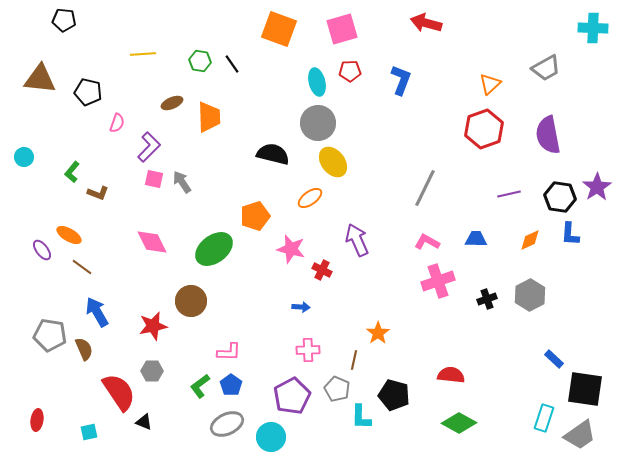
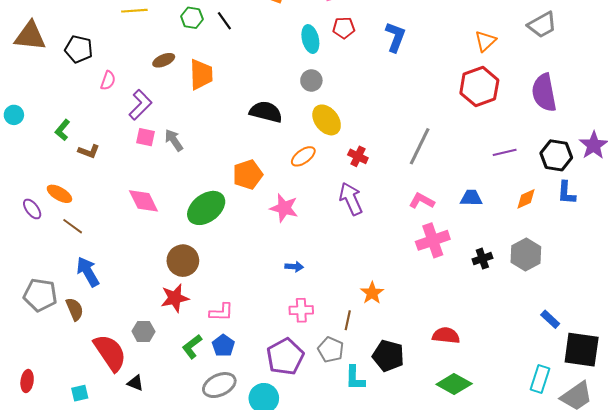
gray circle: (318, 123) -> (311, 80), size x0.6
red cross: (322, 270) -> (358, 156), moved
red star: (153, 326) -> (175, 298), moved

